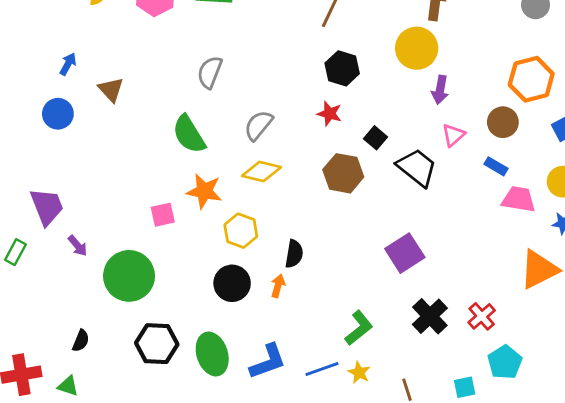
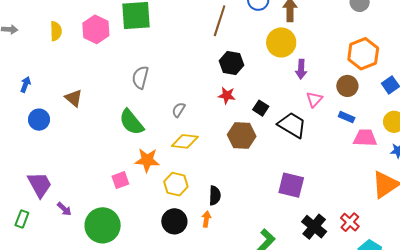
blue arrow: (68, 64) -> (26, 84), moved
gray semicircle: (258, 125) -> (179, 110), size x0.7
purple square: (405, 253) -> (291, 185), turned -36

